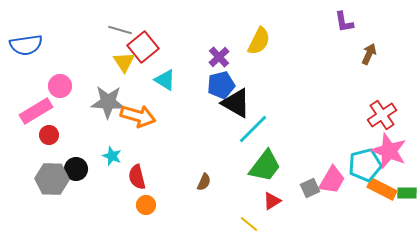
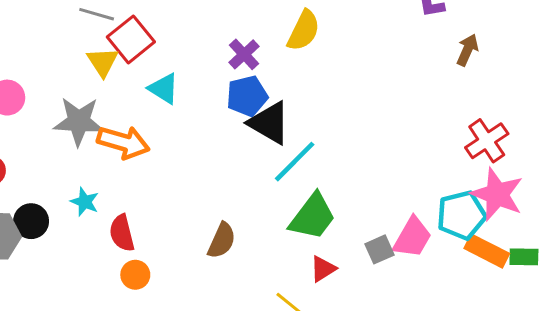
brown semicircle: (204, 182) -> (222, 241), size x1.4

